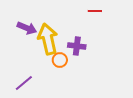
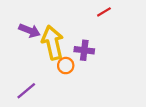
red line: (95, 11) -> (104, 12), turned -32

